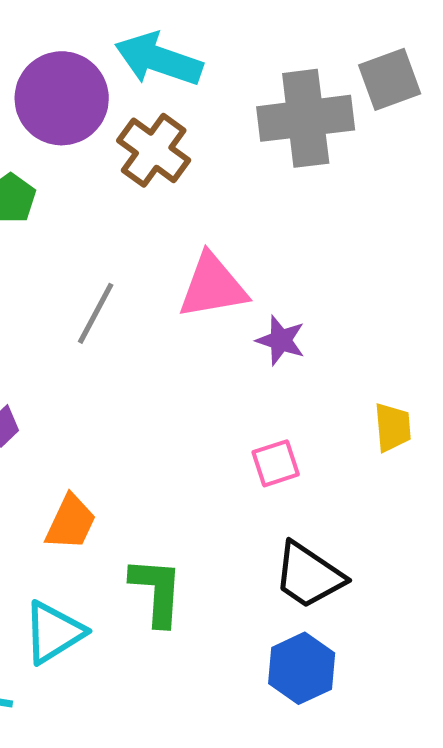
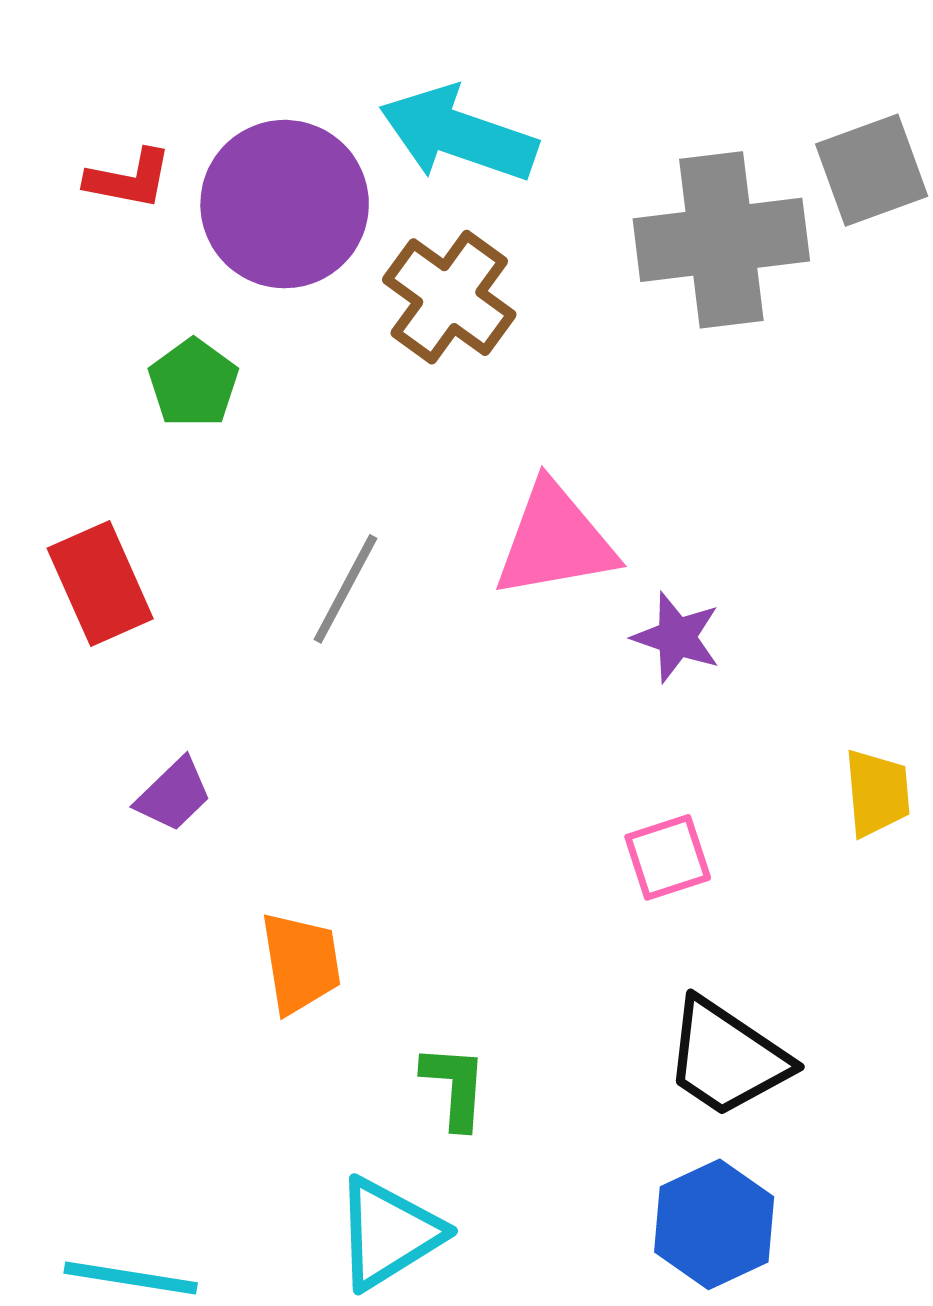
orange trapezoid: (71, 522) -> (301, 963), turned -34
green L-shape: (157, 591) -> (455, 1086), size x0.7
cyan triangle: (54, 632) -> (388, 1233), moved

